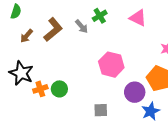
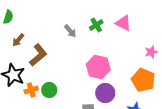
green cross: (100, 16) -> (96, 25), moved
brown L-shape: (53, 30) -> (38, 55), moved
purple circle: (135, 92) -> (105, 93), moved

